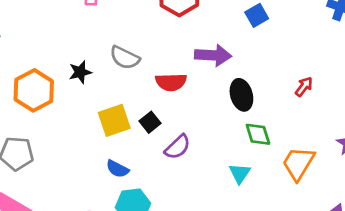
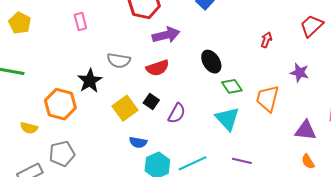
purple arrow: (213, 55) -> (166, 35), moved
black star: (80, 72) -> (90, 81), size x1.4
red arrow: (304, 87) -> (266, 40), moved
cyan triangle: (240, 173) -> (227, 119), size x1.5

